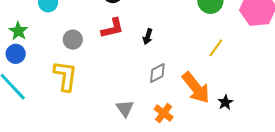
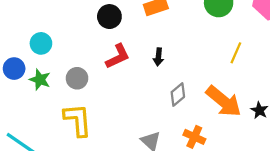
green star: (18, 31) -> (40, 80), moved
blue circle: (16, 54) -> (14, 69), moved

